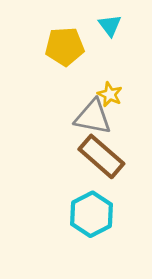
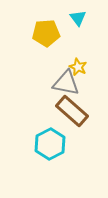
cyan hexagon: (92, 214) -> (50, 144), moved

